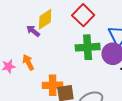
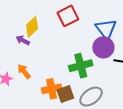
red square: (83, 15) -> (68, 16), turned 30
green cross: (88, 47) -> (81, 66), moved

